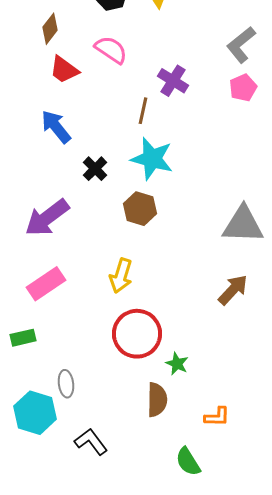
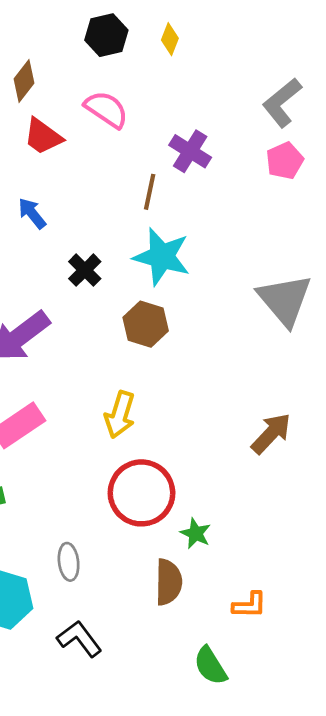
blue arrow: (56, 127) -> (32, 213), size x0.7
gray triangle: (243, 225) -> (285, 300), moved, turned 48
gray ellipse: (66, 384) -> (69, 562), moved

